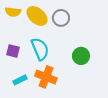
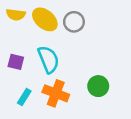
green circle: (81, 56) -> (98, 86), moved
cyan rectangle: (20, 80) -> (24, 97), turned -32

